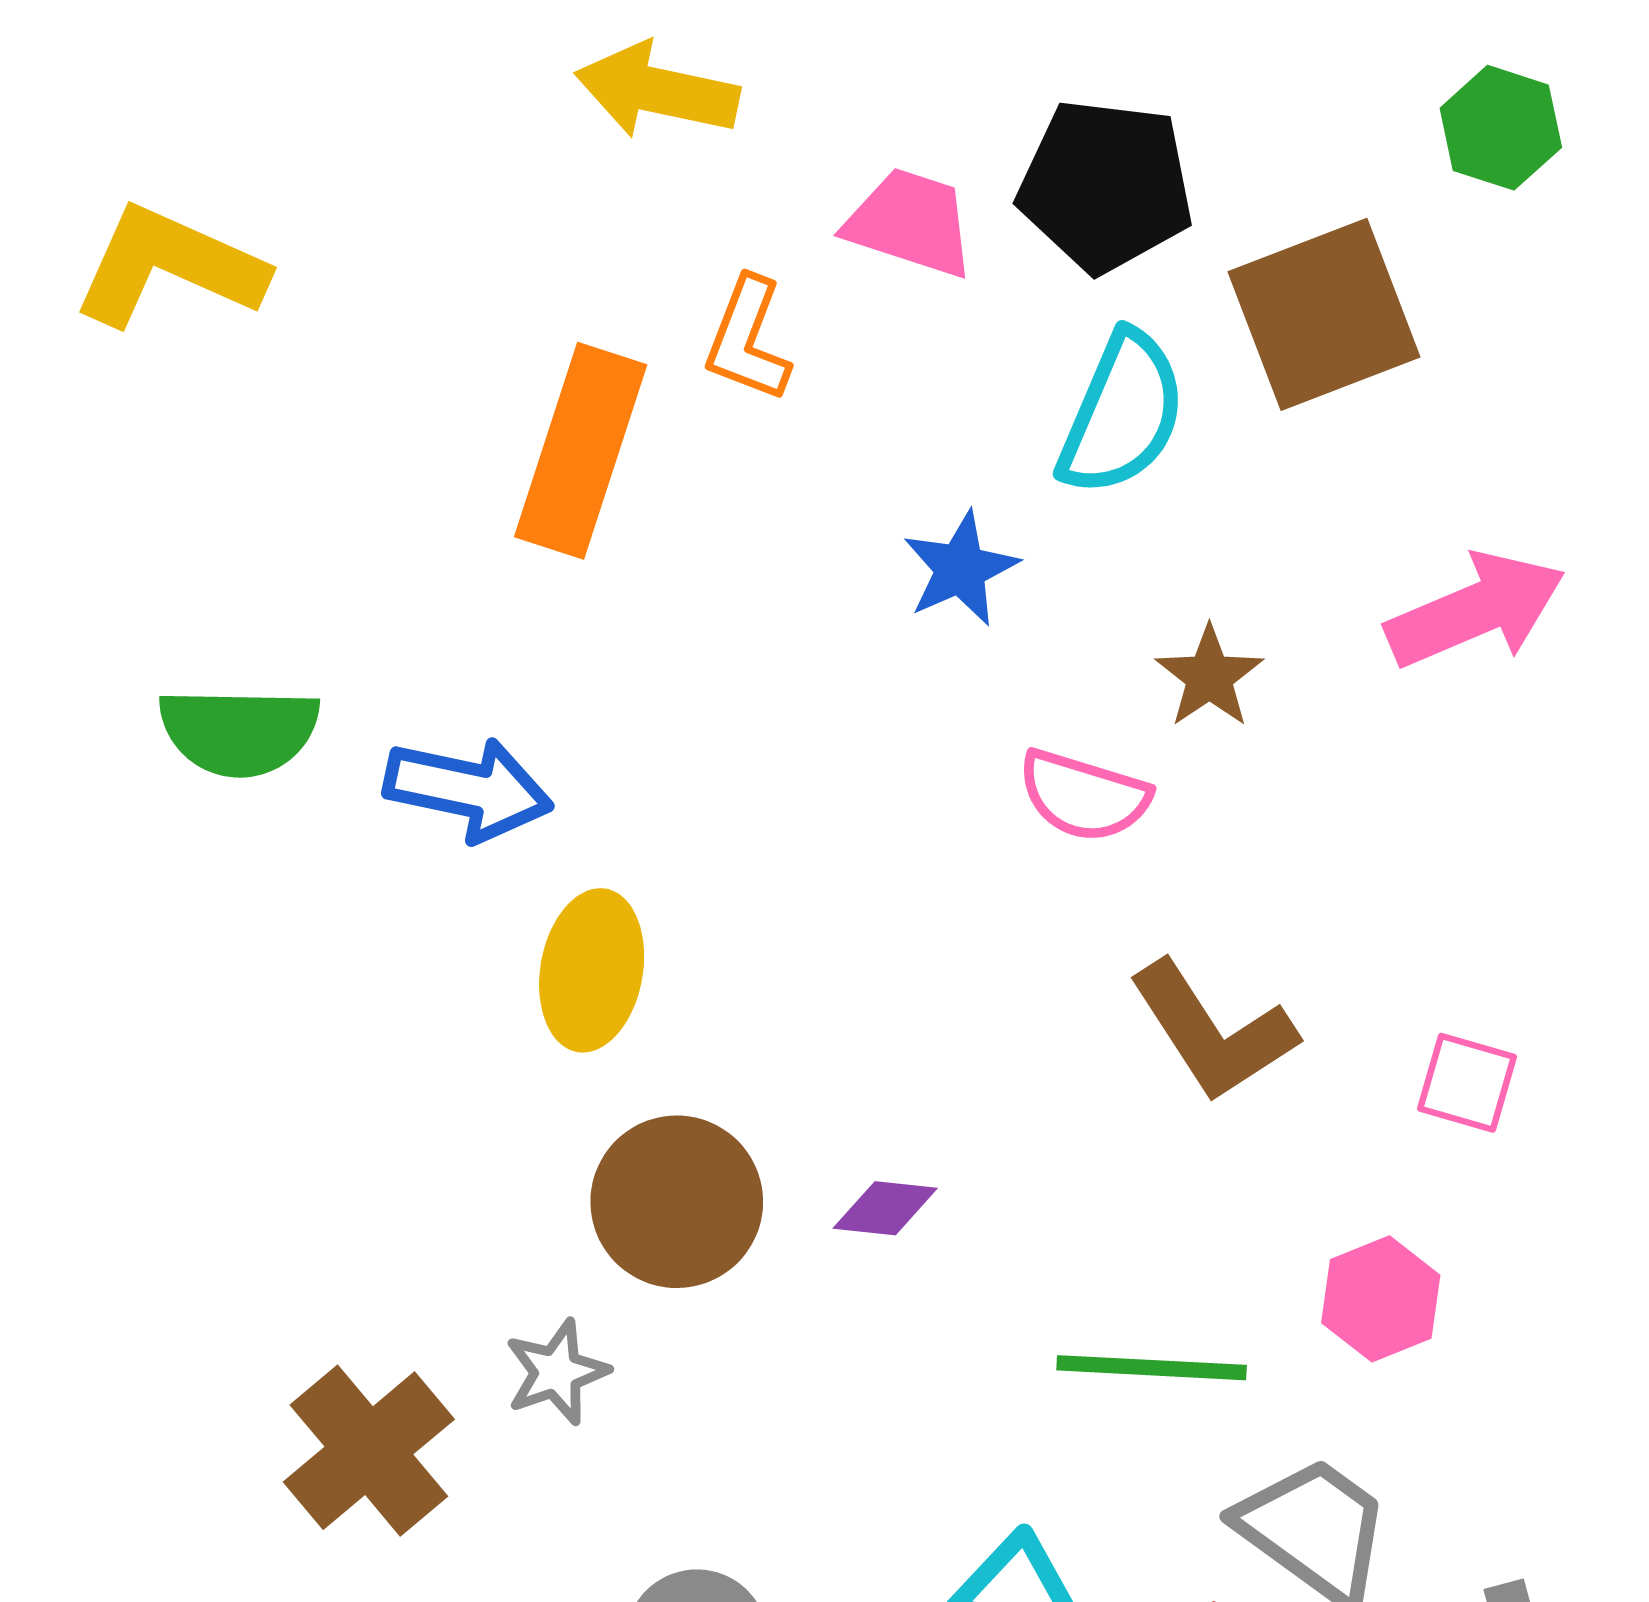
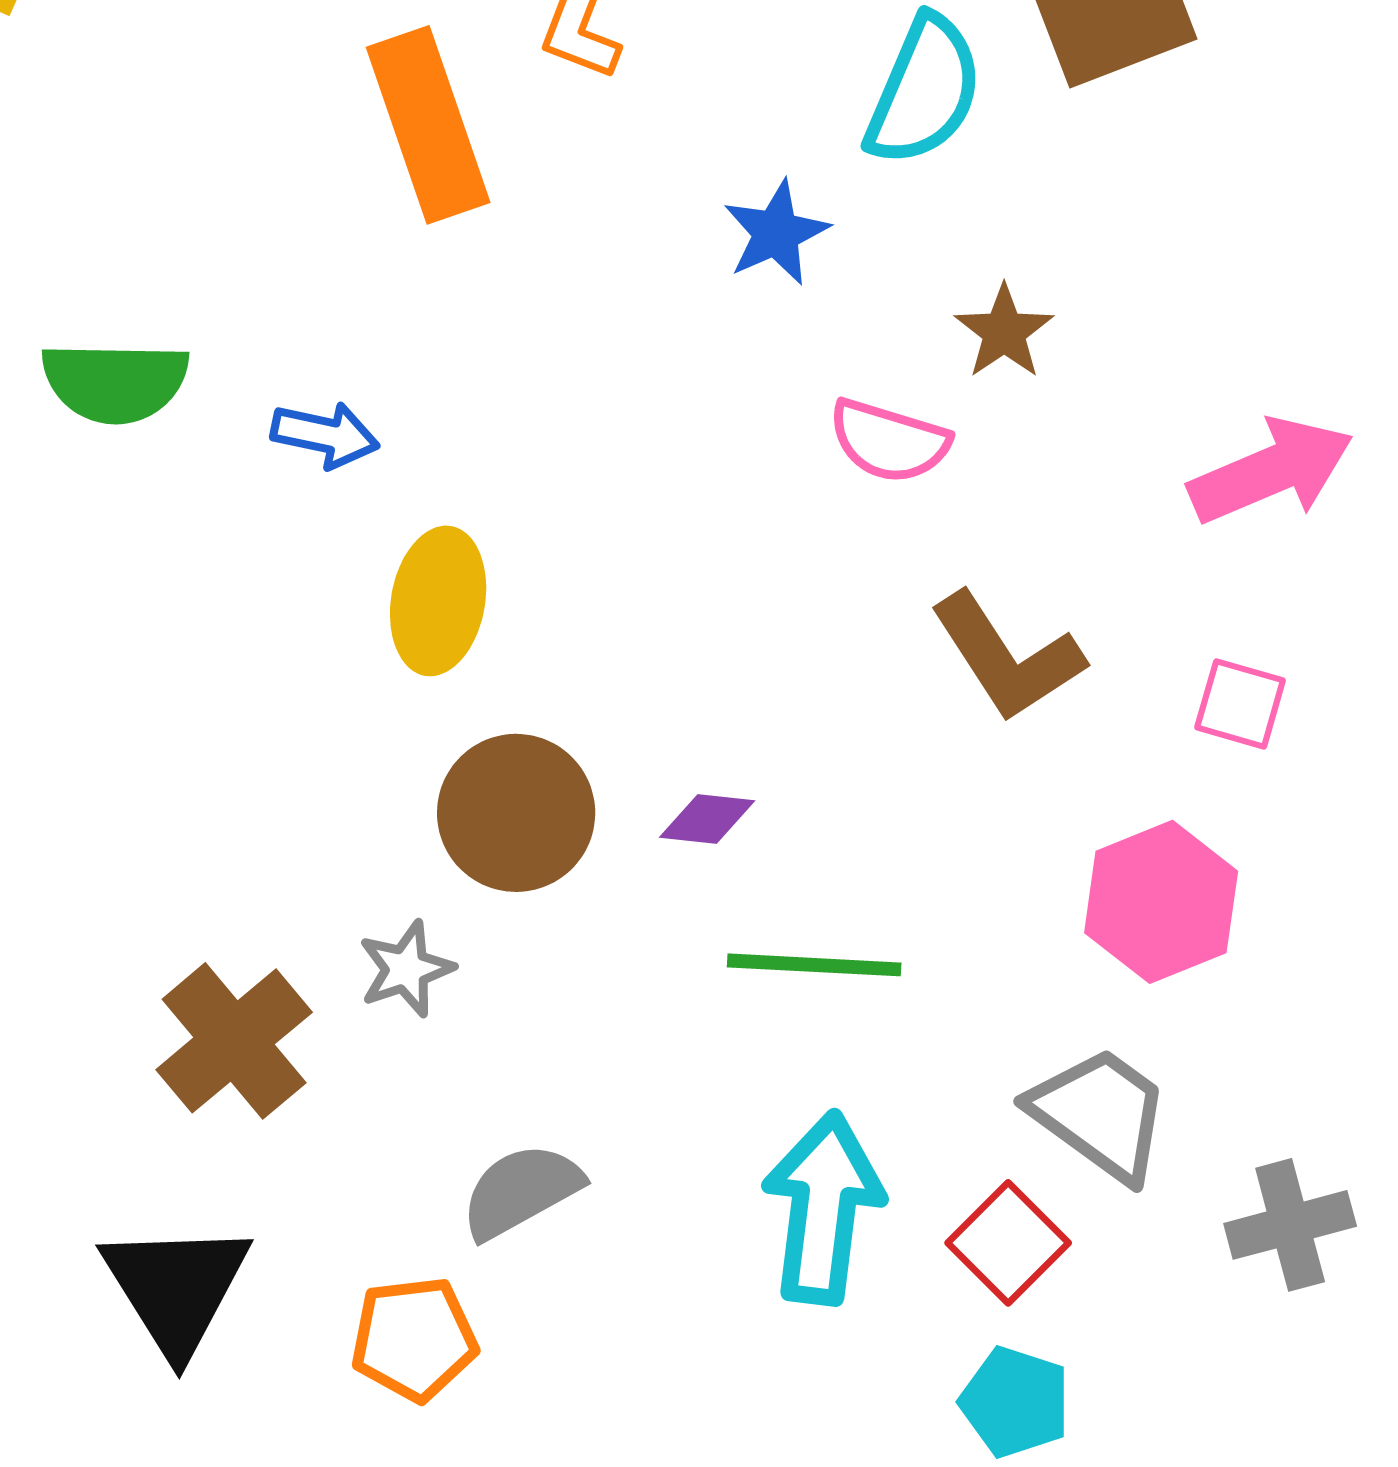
orange rectangle: (581, 451) -> (428, 125), turned -37
pink arrow: (1476, 610) -> (1271, 471), moved
blue arrow: (468, 789) -> (325, 435), size x0.7
pink hexagon: (1381, 1299) -> (1161, 902), size x1.4
green line: (1152, 1368) -> (814, 965), moved

